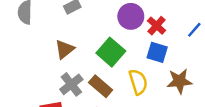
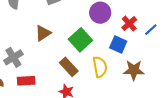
red cross: (157, 26) -> (129, 24), moved
gray cross: (71, 84) -> (13, 57), moved

